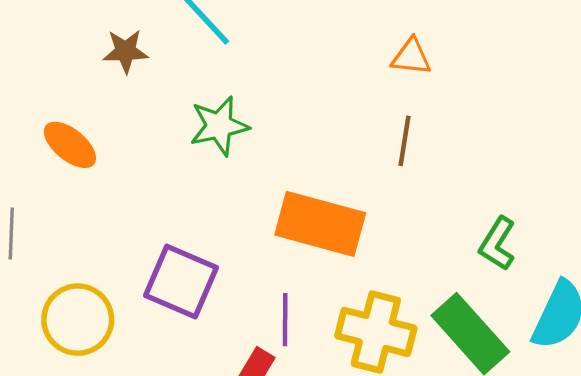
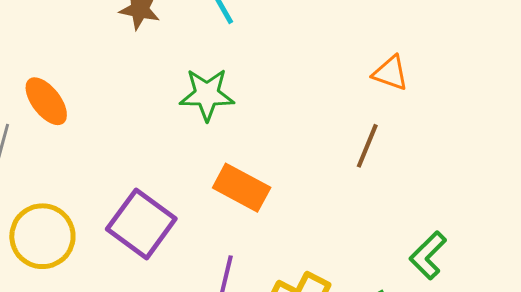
orange ellipse: (70, 145) -> (46, 101), moved
orange rectangle: (320, 224) -> (242, 188), moved, size x0.7

